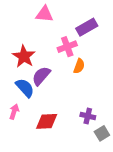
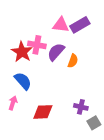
pink triangle: (44, 14) -> (61, 25), moved
pink cross: (67, 47) -> (37, 45), moved, turned 30
purple semicircle: (41, 76) -> (56, 52), moved

